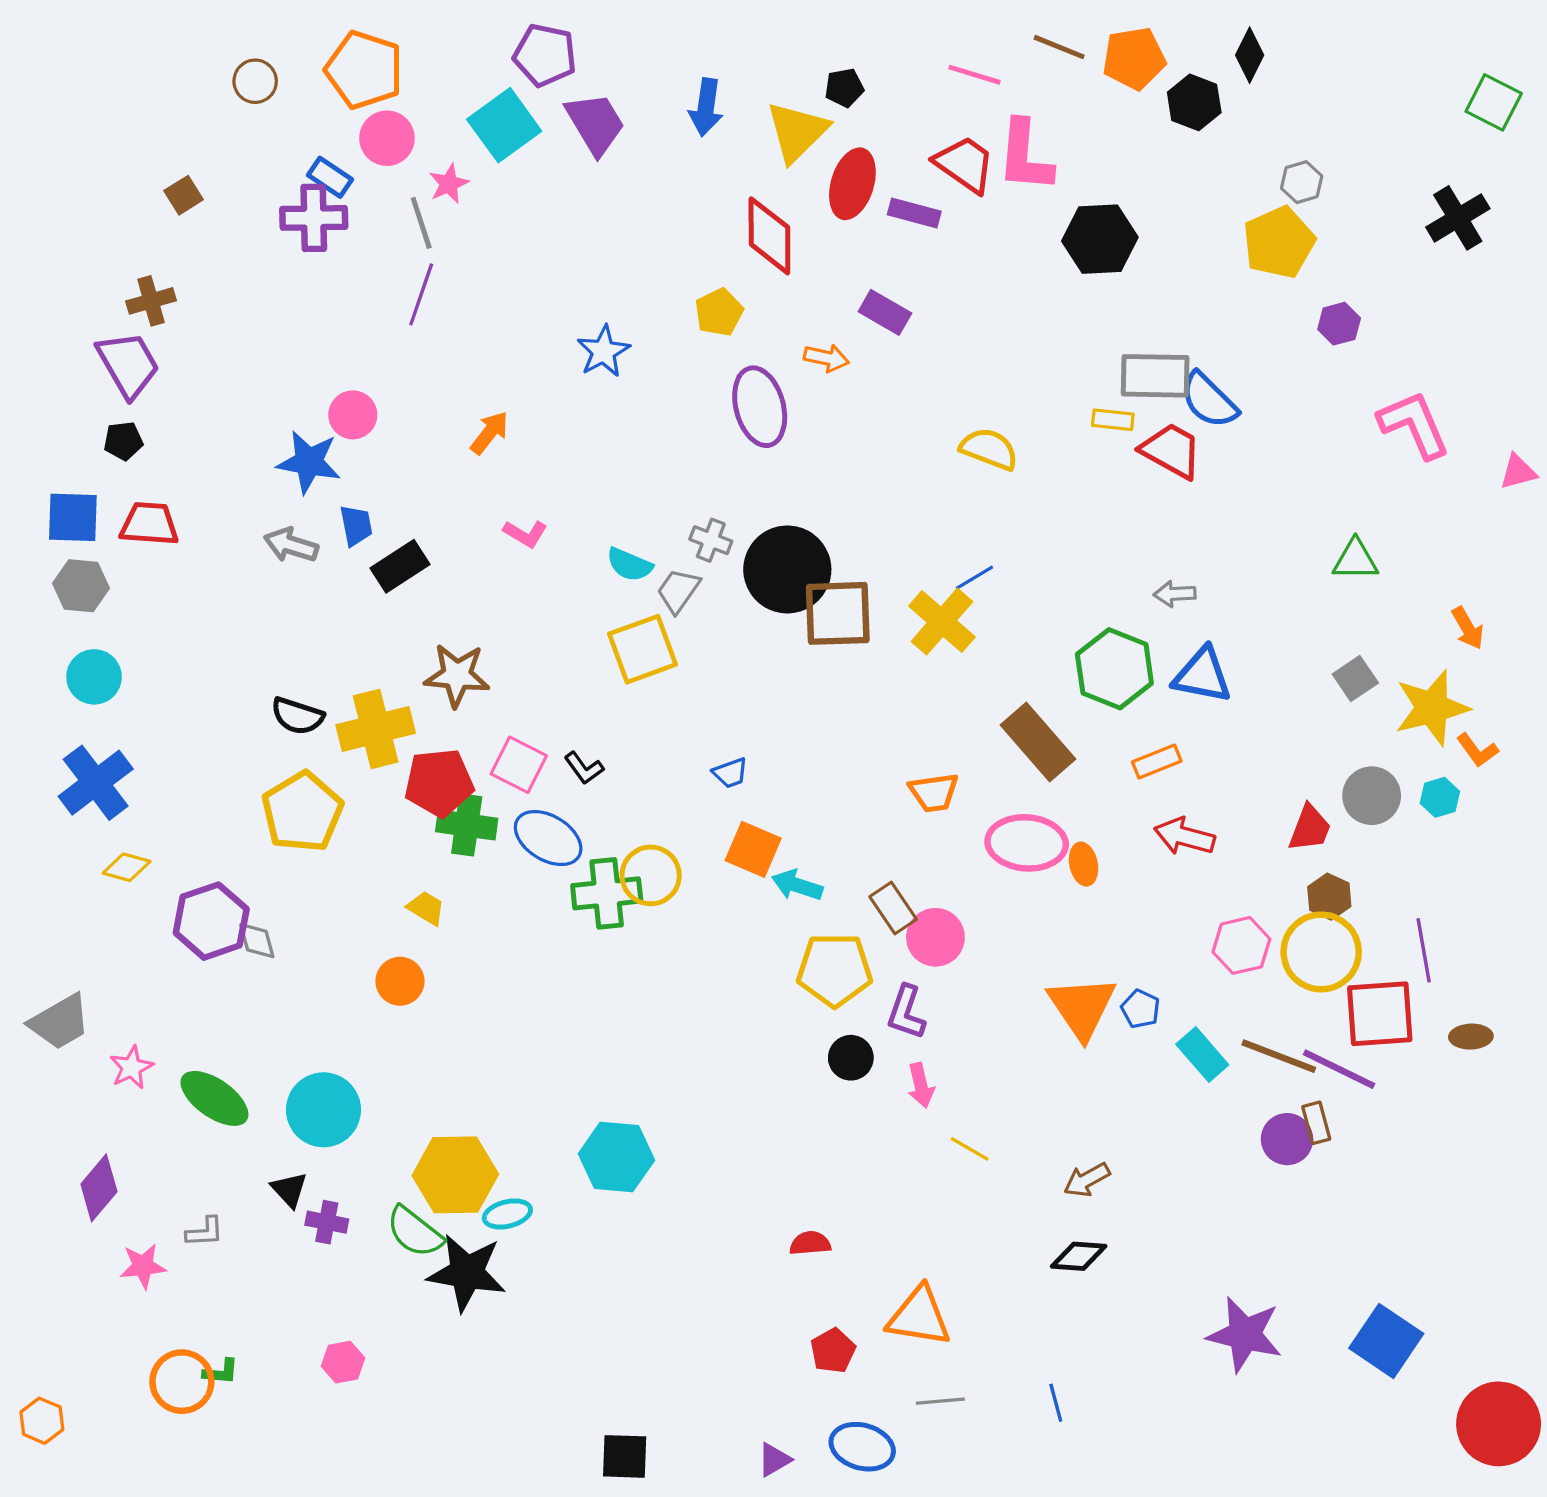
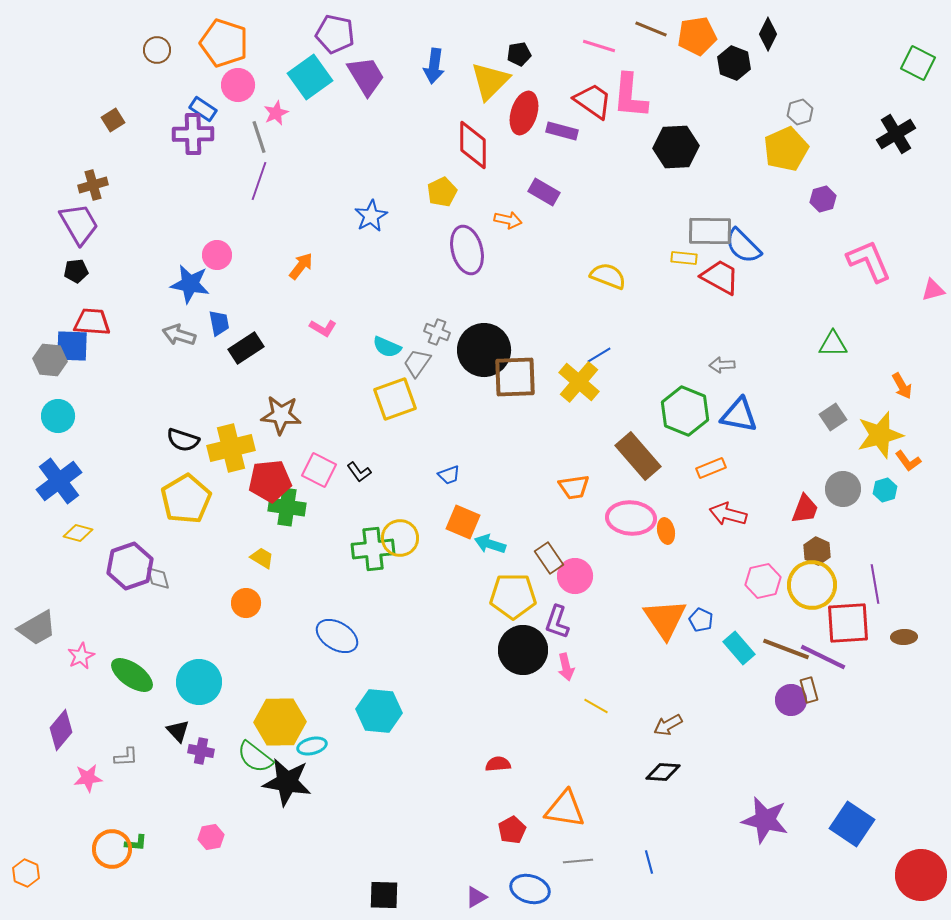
blue square: (73, 517) -> (72, 346), moved
blue ellipse: (548, 838) -> (337, 636), moved
black circle: (851, 1058) -> (523, 650), size x1.8

